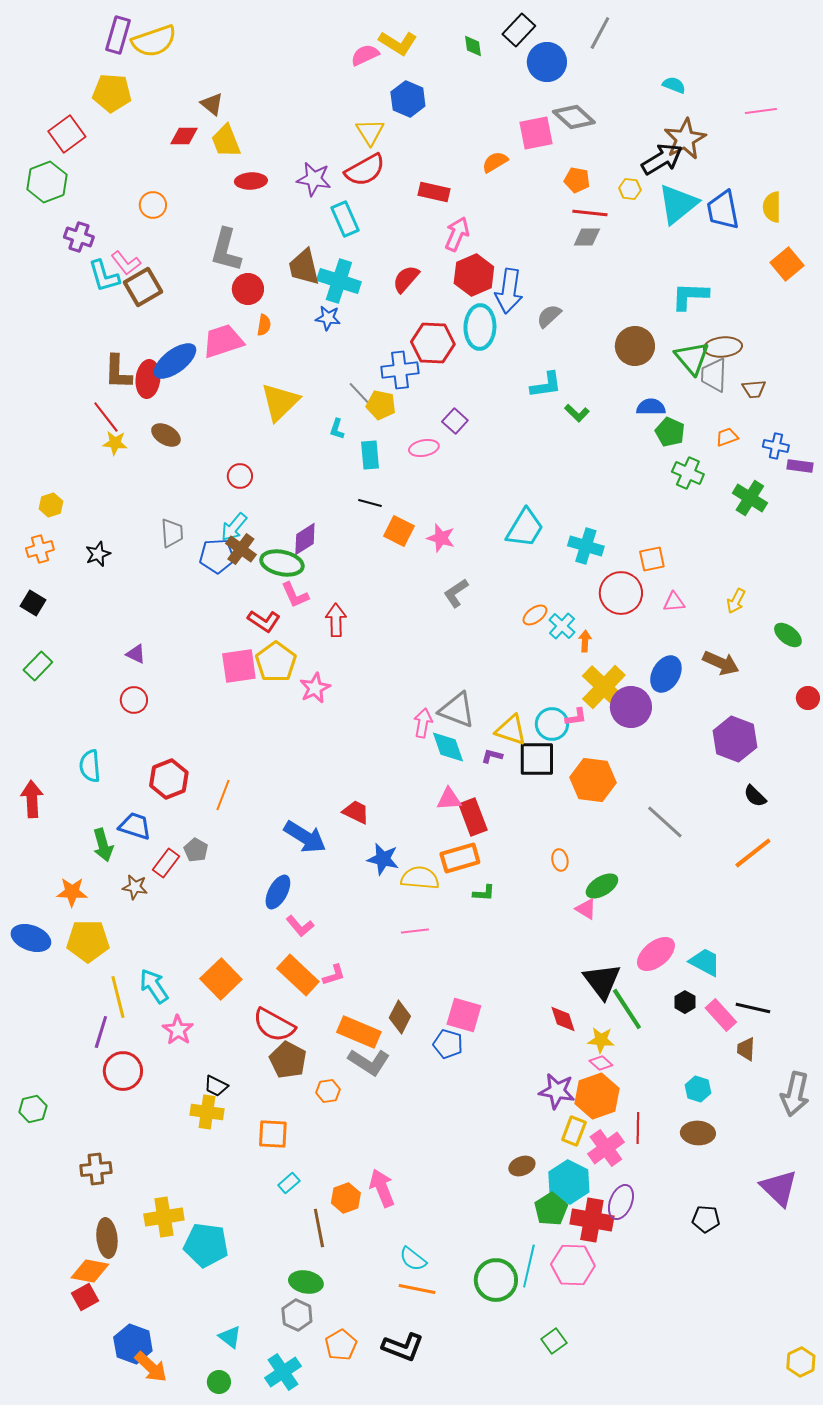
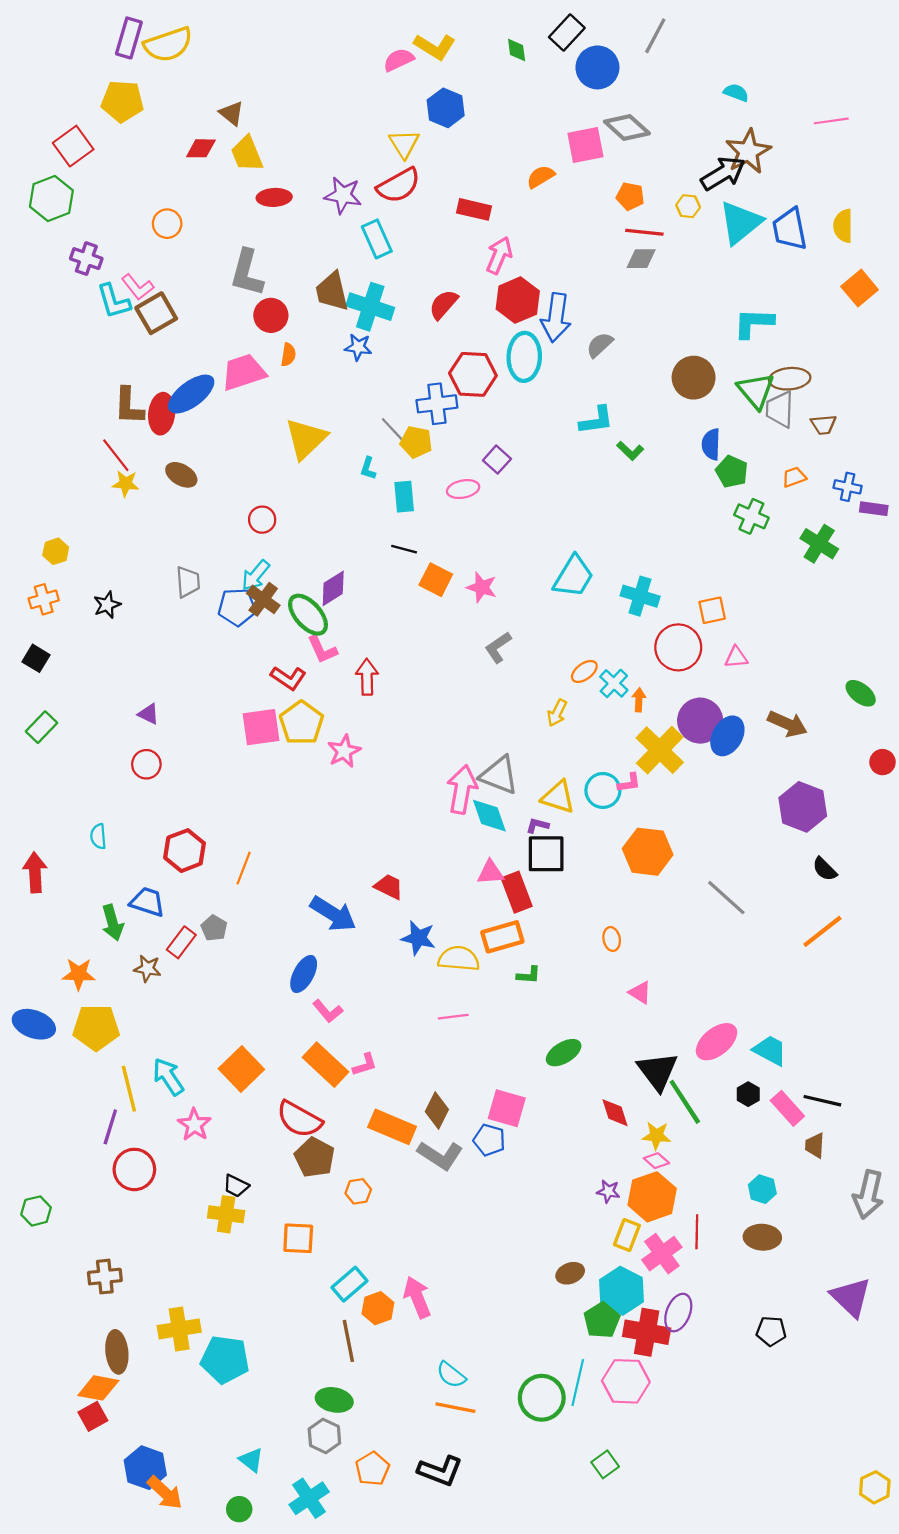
blue semicircle: (651, 407) -> (711, 444), turned -88
green ellipse: (282, 563) -> (308, 615), turned 36
yellow arrow: (736, 601) -> (557, 713), moved
purple circle: (631, 707) -> (700, 721), moved
pink arrow: (423, 723) -> (462, 789), size x1.5
black square: (537, 759) -> (546, 854), moved
cyan semicircle: (90, 766) -> (98, 836), size x0.7
green ellipse: (602, 886) -> (564, 1053), moved
gray L-shape: (369, 1062) -> (440, 1155), moved
purple star: (557, 1091) -> (608, 1191), size x0.6
cyan rectangle: (289, 1183) -> (350, 1284), moved, size x1.5

